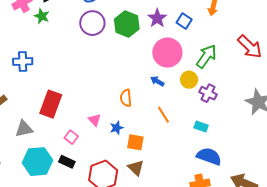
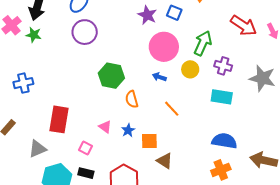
green hexagon: (127, 24) -> (111, 76), moved
purple cross: (208, 93) -> (223, 66), moved
cyan rectangle: (201, 126) -> (222, 97), moved, size x1.5
brown triangle: (136, 168) -> (165, 161), moved

